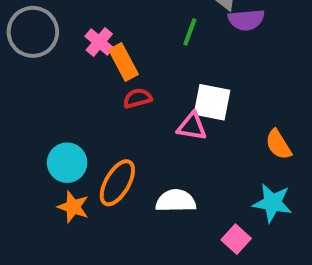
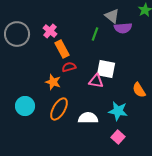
pink cross: (99, 42) -> (50, 31), moved
cyan circle: (67, 163) -> (25, 106), moved
cyan star: (272, 203) -> (118, 111), moved
orange star: (73, 207) -> (53, 82), moved

